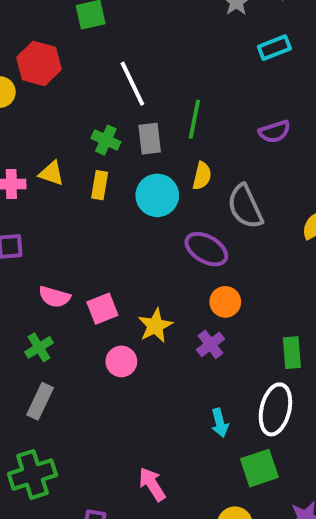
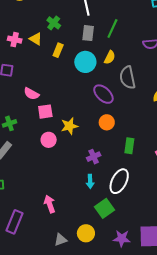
green cross: (106, 140) -> (54, 23), moved
pink semicircle: (54, 297) -> (31, 94), moved
purple cross: (210, 344) -> (94, 157), moved
green rectangle: (292, 353) -> (129, 146), moved
green square: (259, 468) -> (104, 208), turned -30

